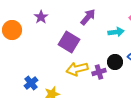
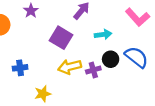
cyan arrow: (116, 32) -> (103, 34), moved
blue cross: (31, 83) -> (20, 68), moved, turned 32

